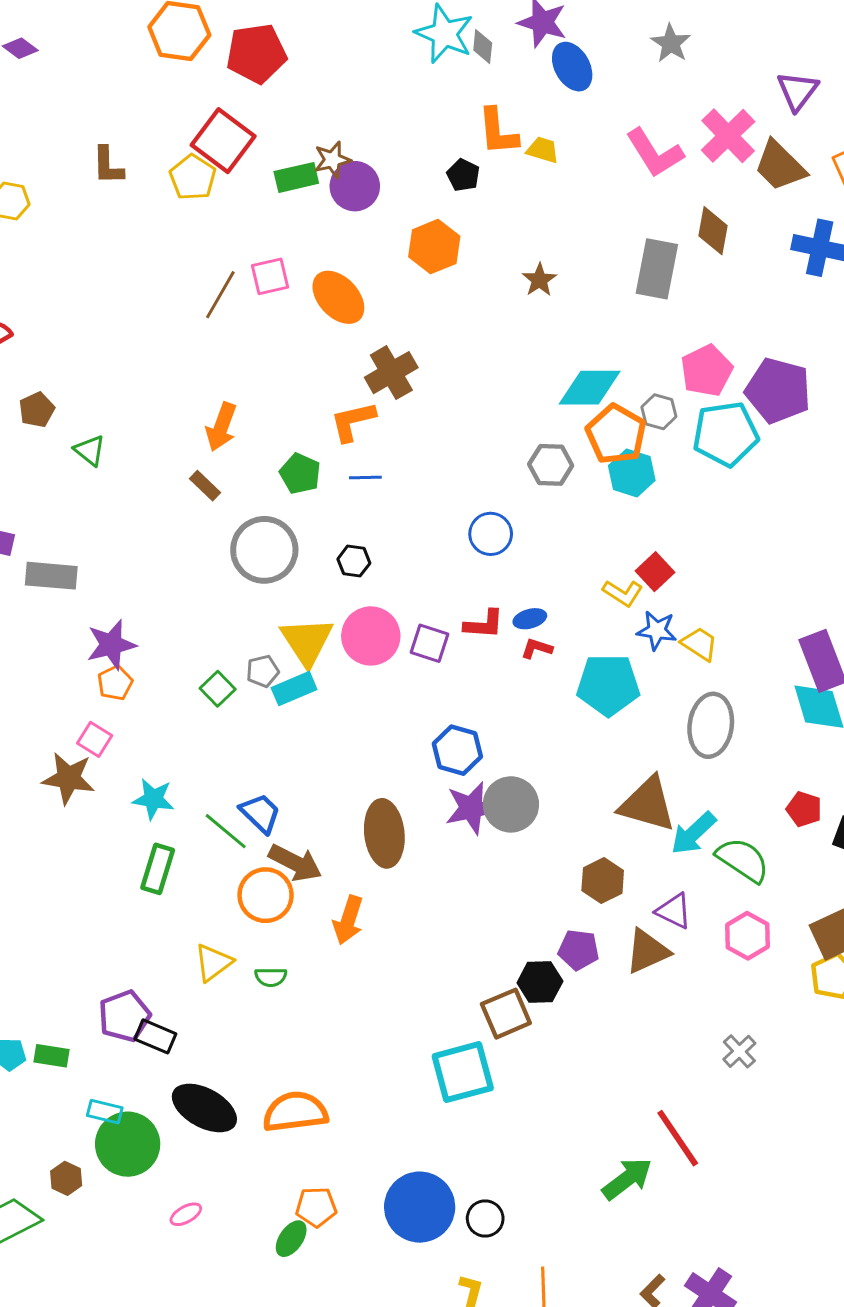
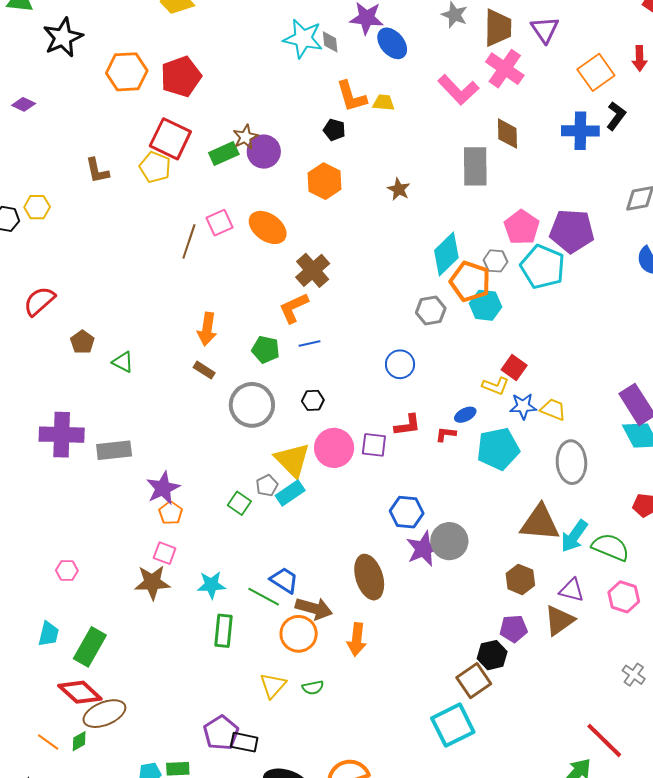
brown trapezoid: (780, 166) -> (498, 28), moved, turned -123
cyan diamond: (590, 388) -> (446, 254), turned -33
cyan pentagon: (726, 434) -> (543, 267), turned -30
blue ellipse: (530, 619) -> (465, 415), moved

